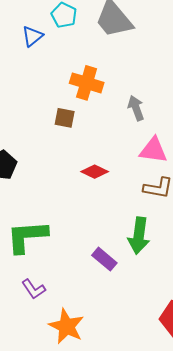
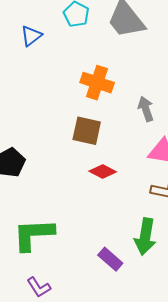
blue triangle: (32, 36) -> (31, 36), moved
brown square: (65, 118) -> (87, 131), moved, size x1.4

